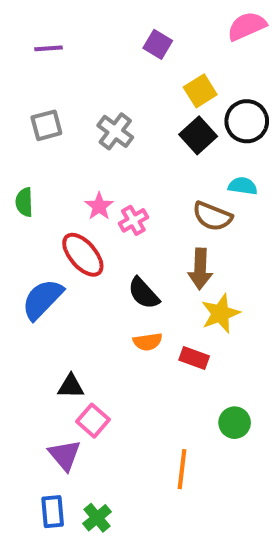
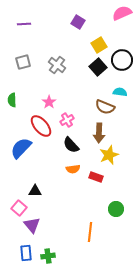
pink cross: (133, 220) -> (67, 120), moved
pink square: (93, 421) -> (19, 208), moved
green cross: (97, 518) -> (48, 256), turned 32

